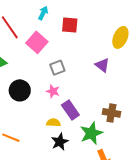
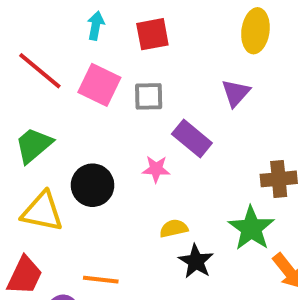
purple triangle: (102, 65) -> (236, 93), turned 49
gray square: (57, 68) -> (149, 96), moved, turned 35
purple rectangle: (70, 110) -> (192, 139), moved

